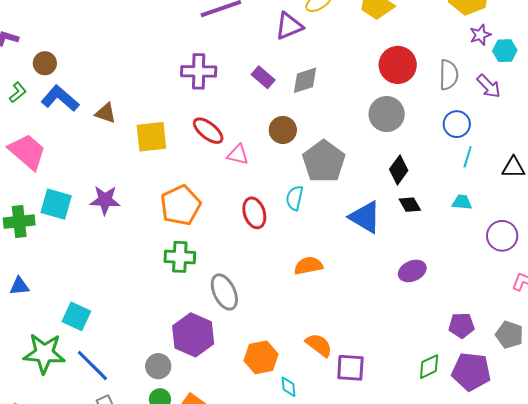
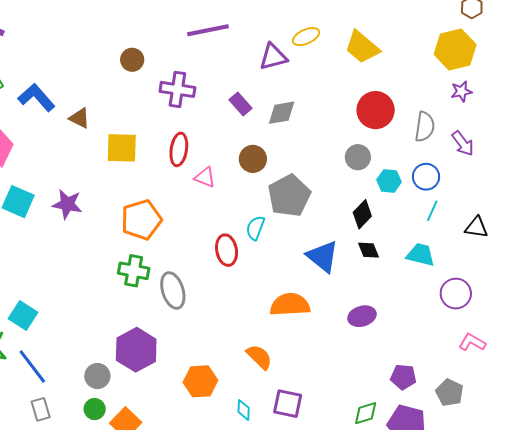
cyan hexagon: (505, 51) -> (389, 181), moved
brown circle: (45, 63) -> (132, 60), moved
gray circle: (387, 114) -> (358, 157), size x0.7
red ellipse: (208, 131) -> (179, 149), turned 52
cyan trapezoid: (462, 202) -> (421, 255), size x1.4
red ellipse: (254, 213) -> (227, 250), moved
orange semicircle: (308, 266) -> (290, 305), moved, size x1.4
gray ellipse: (224, 292) -> (173, 290), moved
orange semicircle: (319, 345) -> (259, 357), moved
cyan diamond: (288, 387) -> (244, 410), moved

